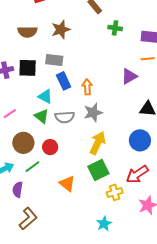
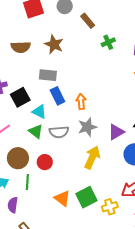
green cross: (115, 28) -> (108, 42), turned -32
brown star: (61, 30) -> (54, 44), turned -30
black square: (28, 68) -> (20, 97), moved, turned -30
purple triangle: (129, 76) -> (116, 132), moved
green line: (32, 167) -> (27, 182), turned -49
green square: (98, 170) -> (86, 197), moved

